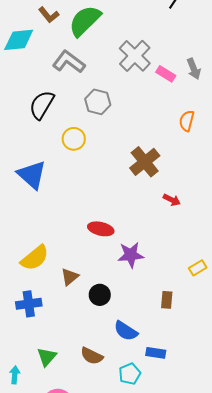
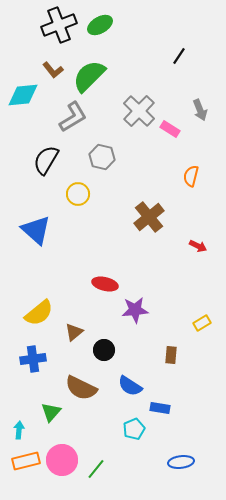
gray L-shape: (69, 62) -> (73, 117), turned 112
gray arrow: (194, 69) -> (200, 110), moved
red arrow: (172, 200) -> (198, 246), moved
brown semicircle: (92, 356) -> (81, 388), moved, size x1.4

